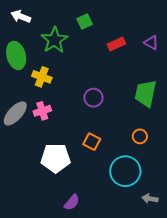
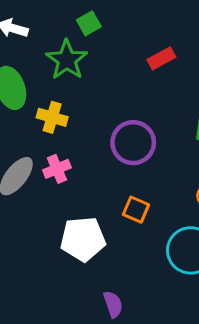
green square: (85, 22) -> (89, 23), moved
purple circle: (93, 98) -> (133, 143), size x1.5
purple semicircle: (72, 202) -> (113, 304), turned -54

